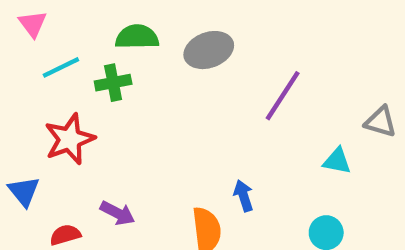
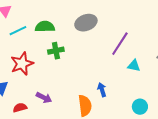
green semicircle: (137, 37) -> (45, 27), moved
green cross: (113, 83) -> (56, 51), moved
cyan triangle: (337, 161) -> (134, 66), moved

